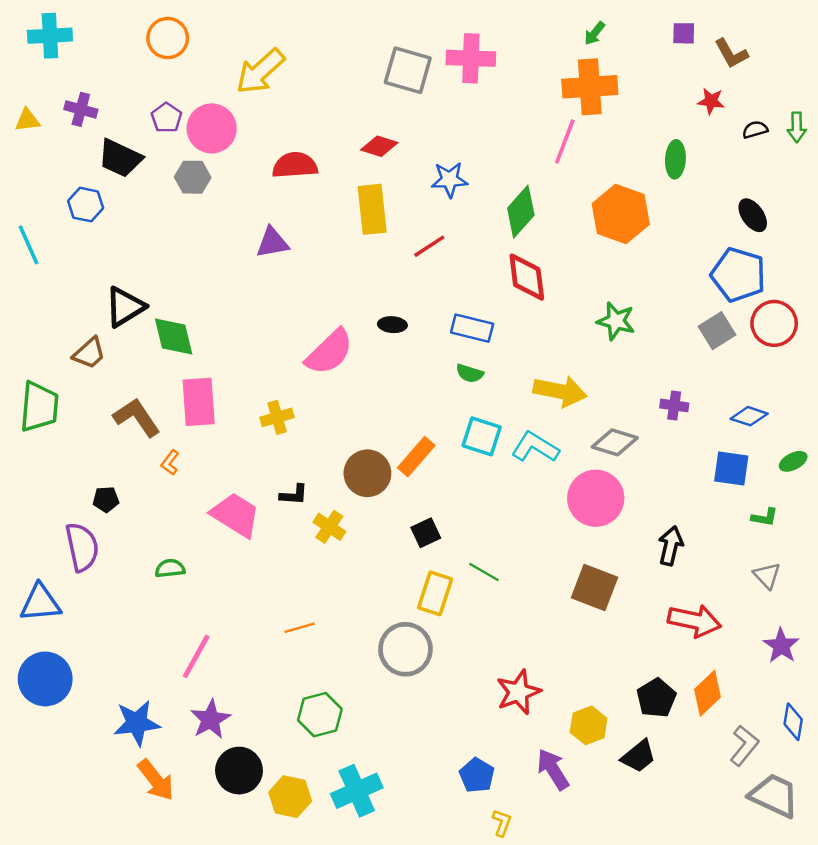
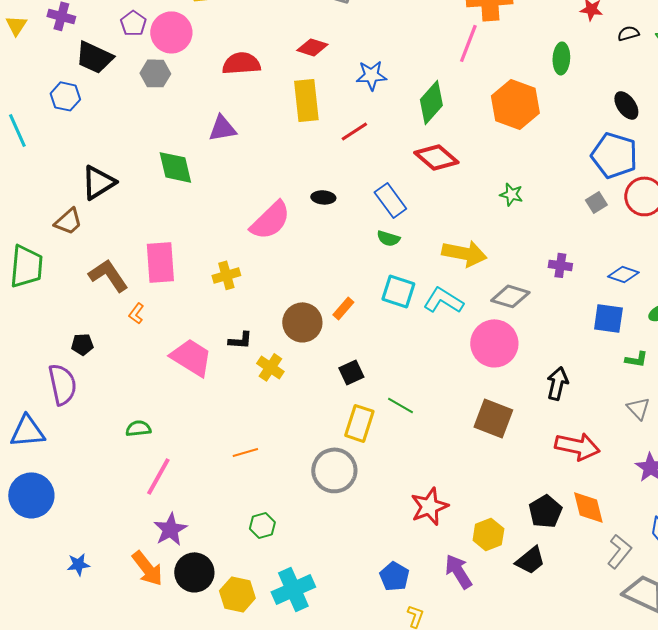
yellow triangle: (27, 120) -> (16, 25), turned -50
red diamond: (527, 277) -> (436, 157), turned -42
green star: (616, 321) -> (511, 194), size x0.7
blue rectangle: (472, 328) -> (390, 200), turned 40
gray square: (717, 331) -> (596, 202), size x0.7
green diamond: (174, 337) -> (175, 167), moved
orange rectangle: (416, 457) -> (343, 308), size x0.7
green semicircle: (170, 568) -> (138, 428), moved
orange diamond: (708, 693) -> (588, 507), turned -60
green hexagon: (320, 715) -> (262, 525), size x0.7
blue star: (137, 723) -> (78, 564), moved, size x0.6
orange arrow: (156, 780) -> (147, 568), moved

